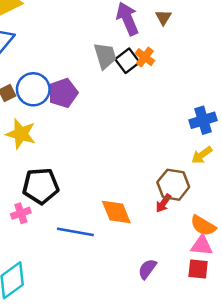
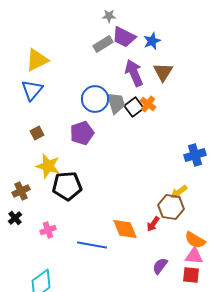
brown triangle: (163, 17) -> (163, 72), size x1.5
blue circle: (33, 89) -> (95, 99), moved
yellow arrow: (202, 155) -> (179, 192), moved
black pentagon: (41, 186) -> (67, 186), moved
red arrow: (163, 203) -> (153, 224), moved
purple semicircle: (147, 269) -> (160, 266), moved

